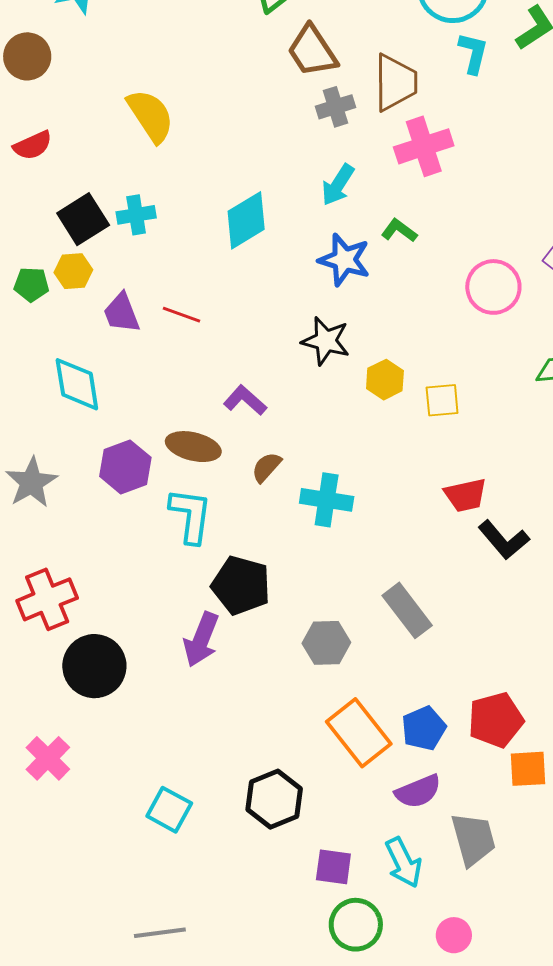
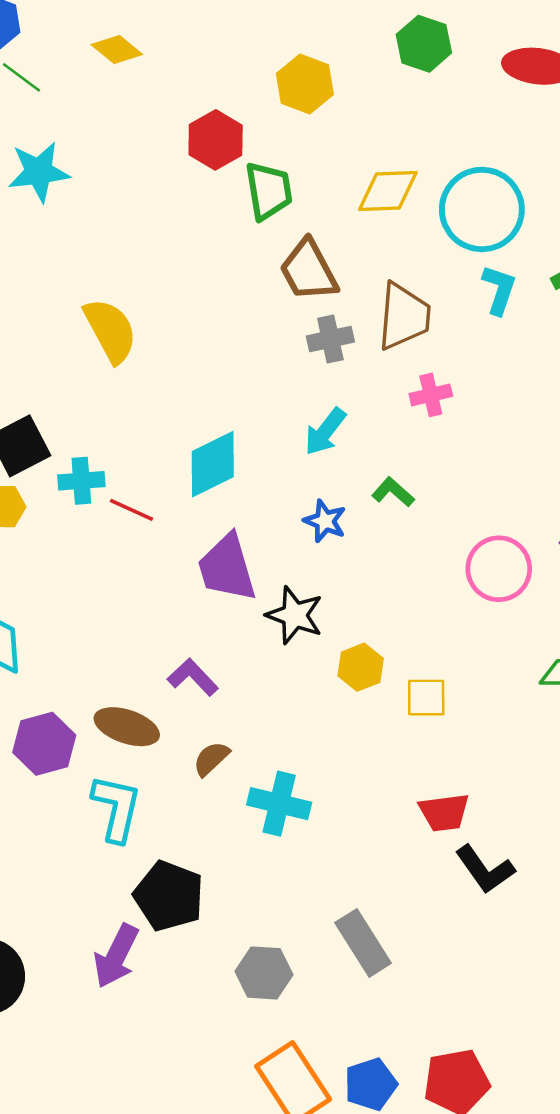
pink cross: (424, 146) -> (431, 395), size x0.6
cyan cross: (136, 215) -> (81, 481), moved
blue star: (344, 260) -> (325, 521), size x0.7
purple trapezoid: (122, 313) -> (227, 568), moved, size x1.4
red line: (182, 315) -> (131, 510), moved

